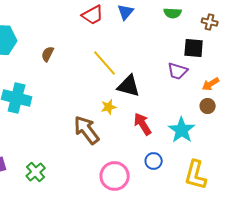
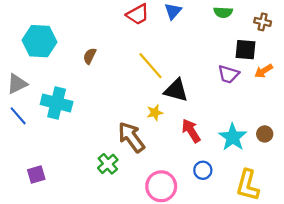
orange arrow: (211, 84) -> (264, 71), moved
brown circle: (208, 106) -> (265, 134), moved
green cross: (36, 172) -> (108, 164), moved

